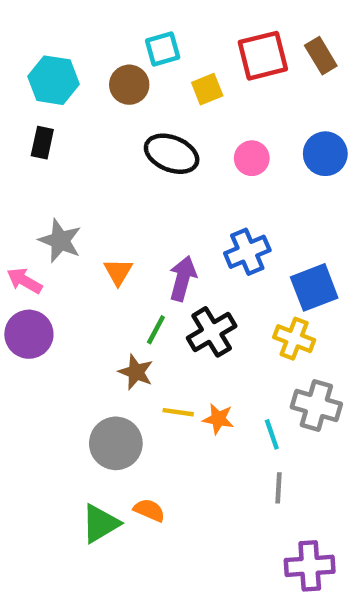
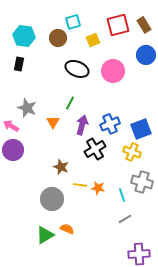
blue circle: (325, 154) -> (146, 55), moved
pink circle: (252, 158) -> (113, 71), size x1.5
blue cross: (247, 252) -> (110, 124), moved
green line: (156, 330) -> (70, 103), moved
gray line: (278, 488) -> (125, 219), turned 56

